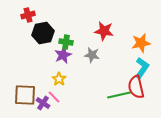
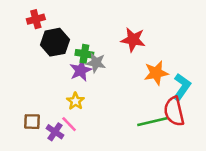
orange star: (141, 43) -> (156, 73), moved
gray star: (92, 55) -> (96, 63), moved
brown square: (25, 95) -> (32, 122), size x0.6

